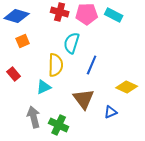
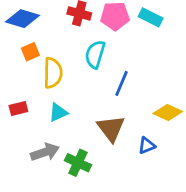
yellow semicircle: (56, 65) -> (53, 73), moved
red rectangle: (14, 74) -> (18, 109), moved, turned -64
gray arrow: (34, 117) -> (45, 152), turned 85

